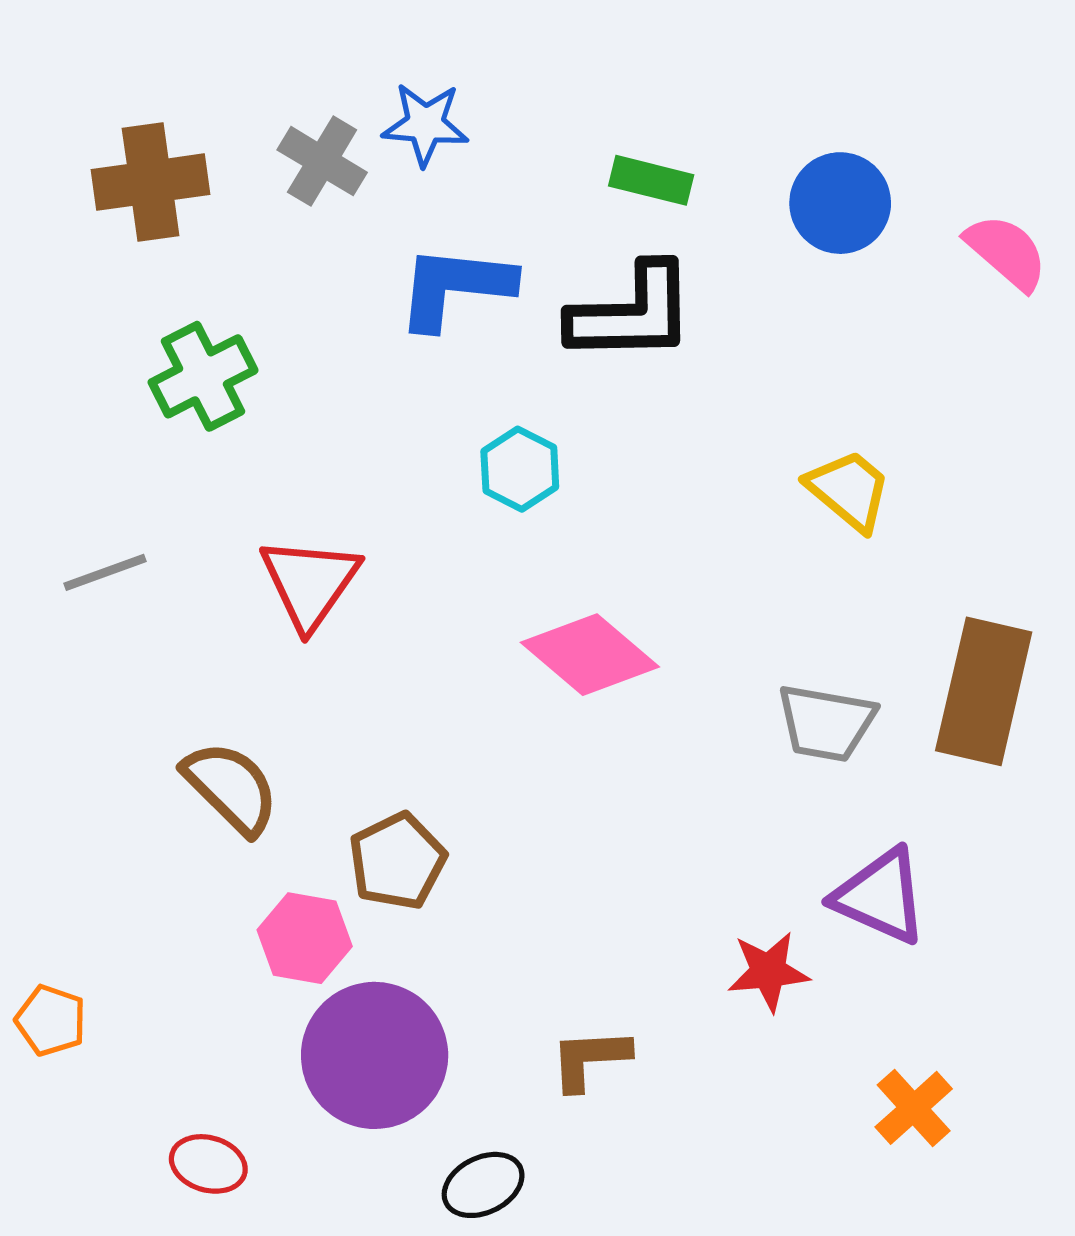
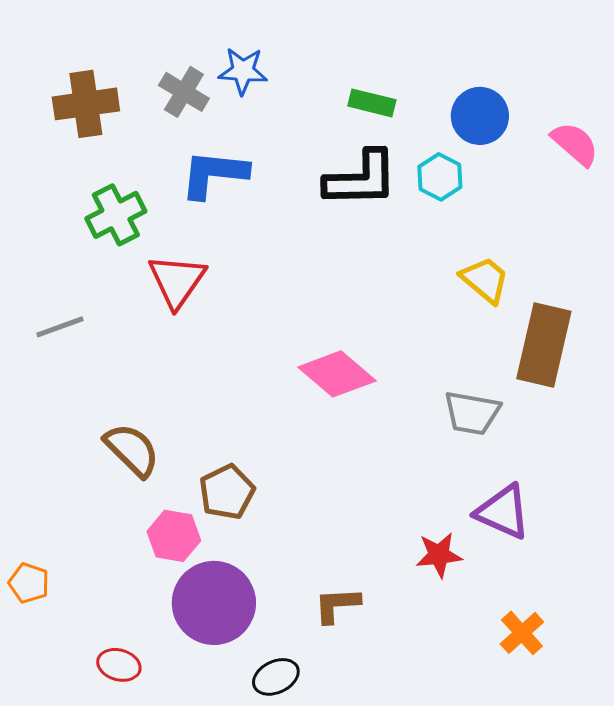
blue L-shape: (455, 287) -> (214, 174), moved
cyan hexagon: (520, 469) -> (440, 177), moved
red triangle: (310, 583) -> (177, 281), moved
brown rectangle: (984, 691) -> (544, 345), moved

